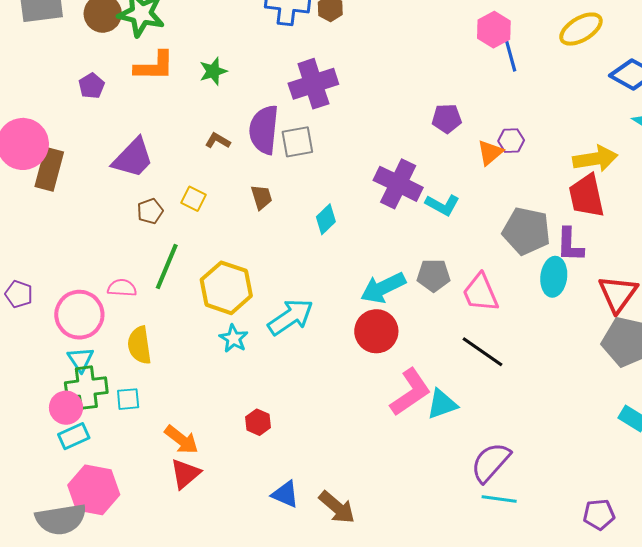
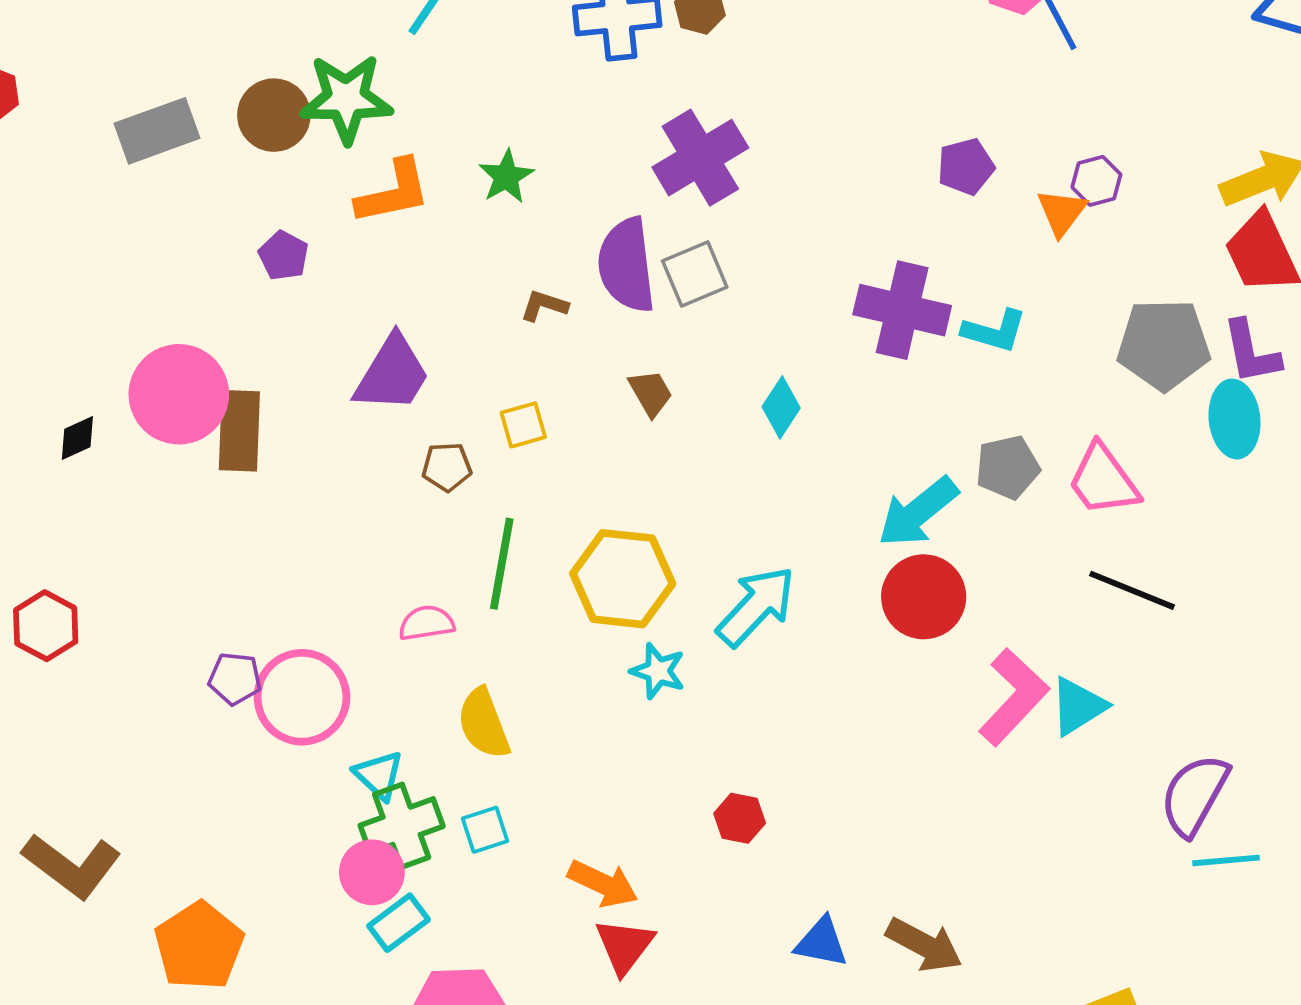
yellow square: (193, 199) -> (523, 425), turned -30
brown pentagon: (150, 211) -> (447, 467), turned 30
pink circle: (79, 315) -> (302, 697), moved

